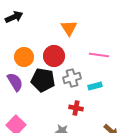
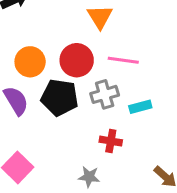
pink line: (99, 55) -> (123, 60), moved

